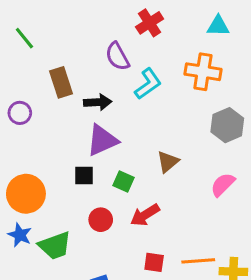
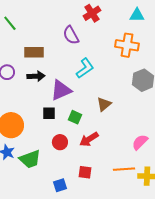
brown rectangle: (61, 82) -> (34, 52), turned -72
cyan L-shape: (148, 84) -> (85, 68), moved
black arrow: (98, 102) -> (36, 76), moved
pink semicircle: (223, 185) -> (140, 142), moved
red square: (154, 262) -> (85, 172), moved

